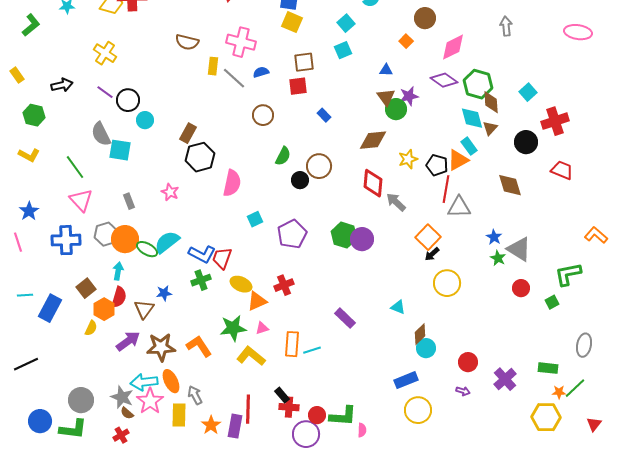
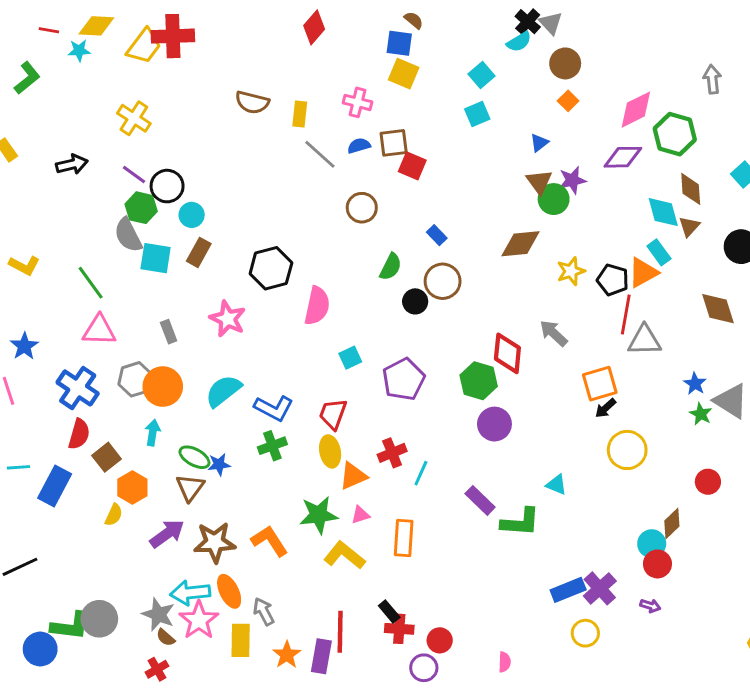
brown circle: (425, 18) -> (565, 63), moved
pink cross: (241, 42) -> (357, 102), moved, size x0.7
brown square: (304, 62) -> (394, 143), moved
yellow rectangle: (213, 66) -> (300, 114), moved
blue triangle: (386, 70) -> (539, 143), turned -40
purple diamond: (444, 80) -> (623, 157), turned -36
green hexagon: (478, 84) -> (675, 134), moved
red square: (298, 86) -> (412, 166), turned 30
green hexagon: (34, 115) -> (141, 208), moved
blue rectangle: (324, 115) -> (437, 235), moved
brown rectangle: (188, 133) -> (199, 252), moved
red diamond: (373, 183) -> (507, 353), moved
pink star: (170, 192) -> (228, 319), size x1.4
pink triangle: (81, 200) -> (99, 330), turned -45
orange square: (428, 237) -> (600, 384), turned 30
purple circle: (362, 239) -> (494, 424), moved
blue cross: (66, 240) -> (78, 388), turned 36
green ellipse: (147, 249) -> (194, 457), moved
red trapezoid: (222, 258) -> (333, 414), moved
yellow ellipse: (241, 284) -> (330, 451), turned 55
red circle: (521, 288) -> (708, 482), moved
red semicircle: (119, 297) -> (79, 434), moved
brown diamond: (420, 334) -> (672, 524), moved
cyan circle: (426, 348) -> (652, 544), moved
cyan line: (312, 350) -> (421, 473), moved, turned -48
purple cross: (505, 379) -> (600, 588), moved
yellow circle: (418, 410) -> (585, 633), size x0.7
green L-shape: (343, 416) -> (520, 522), moved
green L-shape: (73, 429) -> (70, 626), moved
purple circle: (306, 434) -> (424, 668), size x0.7

